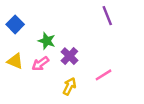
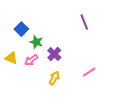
blue square: (15, 24) -> (21, 29), moved
pink line: (103, 75) -> (89, 72), moved

